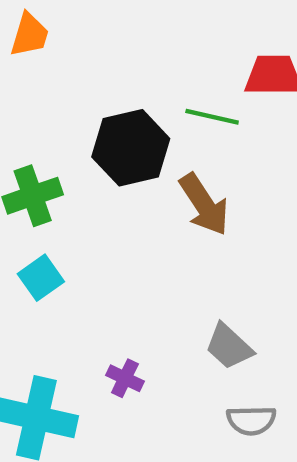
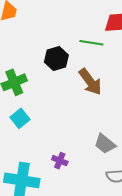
black hexagon: (131, 148) -> (56, 59), size x0.7

